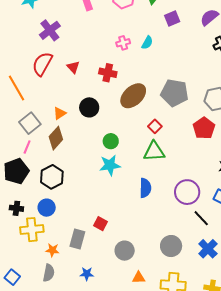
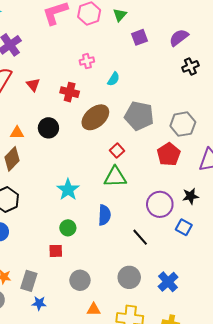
cyan semicircle: (147, 43) -> (114, 79), moved
orange triangle: (60, 113) -> (17, 133), turned 32
green circle: (111, 141) -> (68, 228), moved
cyan star: (110, 165) -> (68, 190), turned -30
purple circle: (187, 192) -> (160, 204), moved
black line: (201, 218) -> (140, 237), moved
red square: (101, 224) -> (56, 251), turned -32
gray rectangle: (77, 239) -> (29, 281), moved

